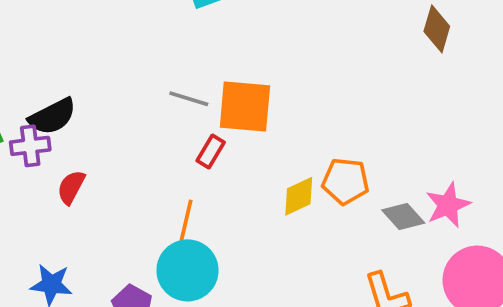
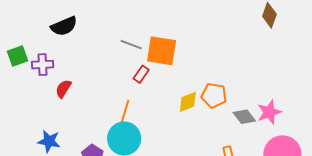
black semicircle: (52, 116) -> (64, 26), moved

